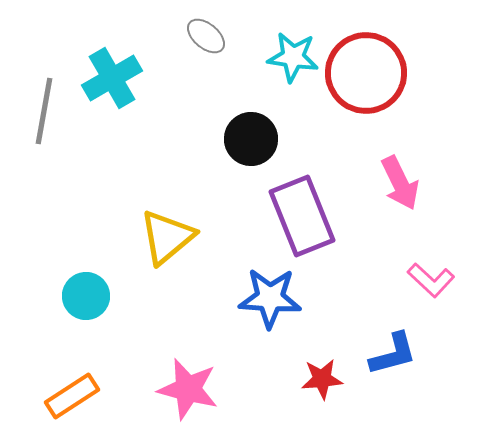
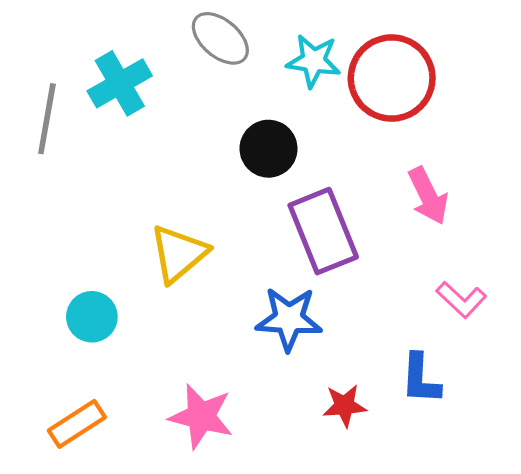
gray ellipse: (206, 36) -> (220, 38), size x1.4
blue L-shape: (393, 354) -> (421, 379), turned 108

